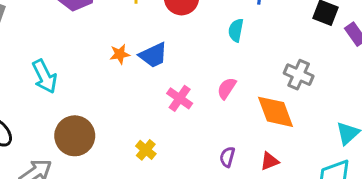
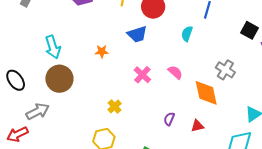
orange star: (120, 54) -> (102, 51), moved
blue trapezoid: (153, 55) -> (137, 34), moved
pink semicircle: (227, 88) -> (175, 72), turned 91
brown circle: (75, 136) -> (59, 79), moved

